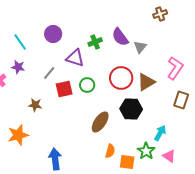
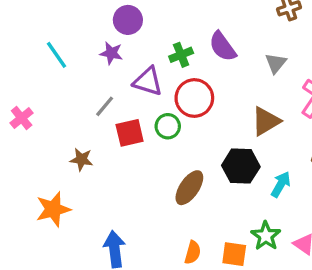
purple circle: (53, 34) -> (128, 20), moved
gray triangle: (140, 47) -> (276, 63), moved
purple star: (18, 67) -> (111, 53), moved
red circle: (121, 78) -> (194, 98), moved
cyan arrow: (160, 133) -> (281, 184), moved
orange semicircle: (110, 151) -> (193, 252), moved

